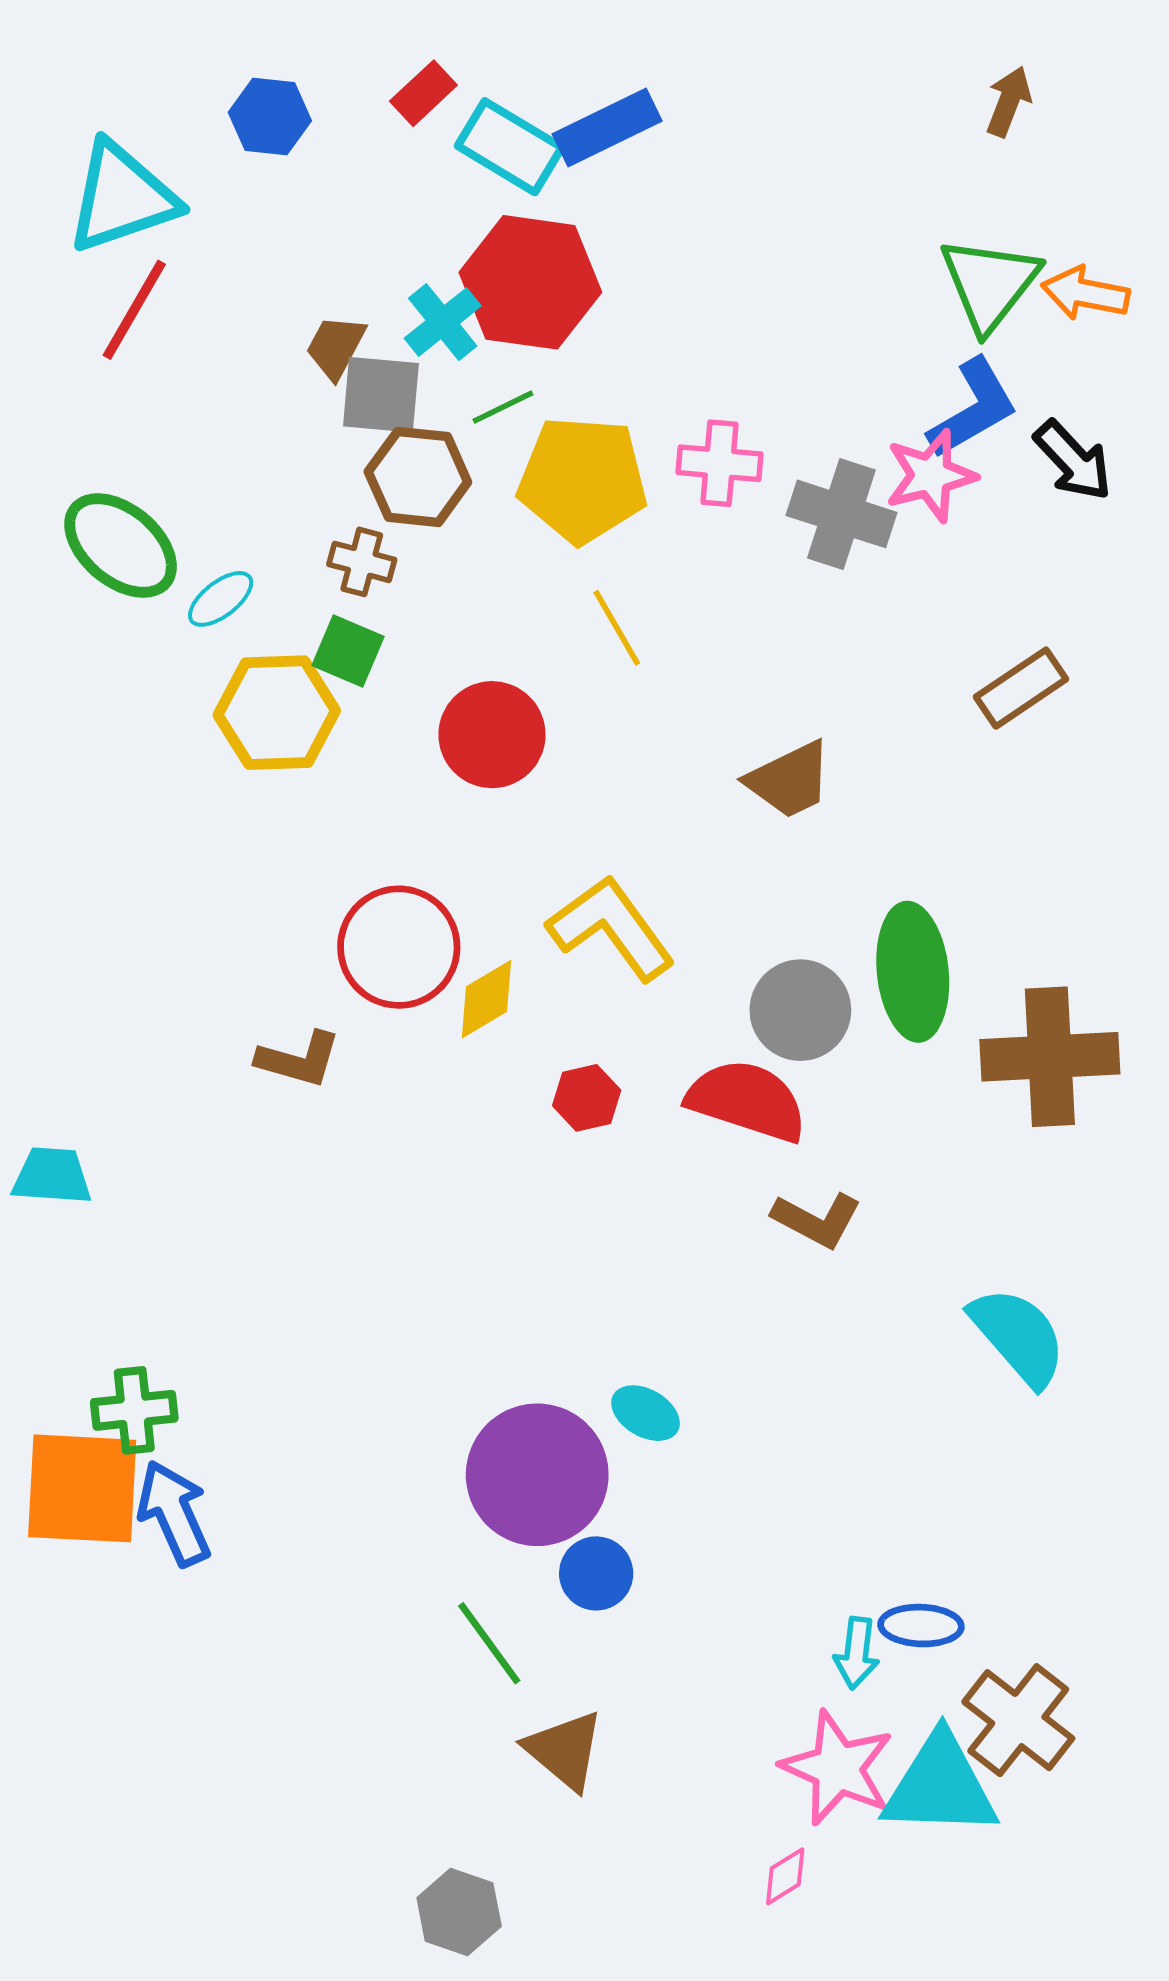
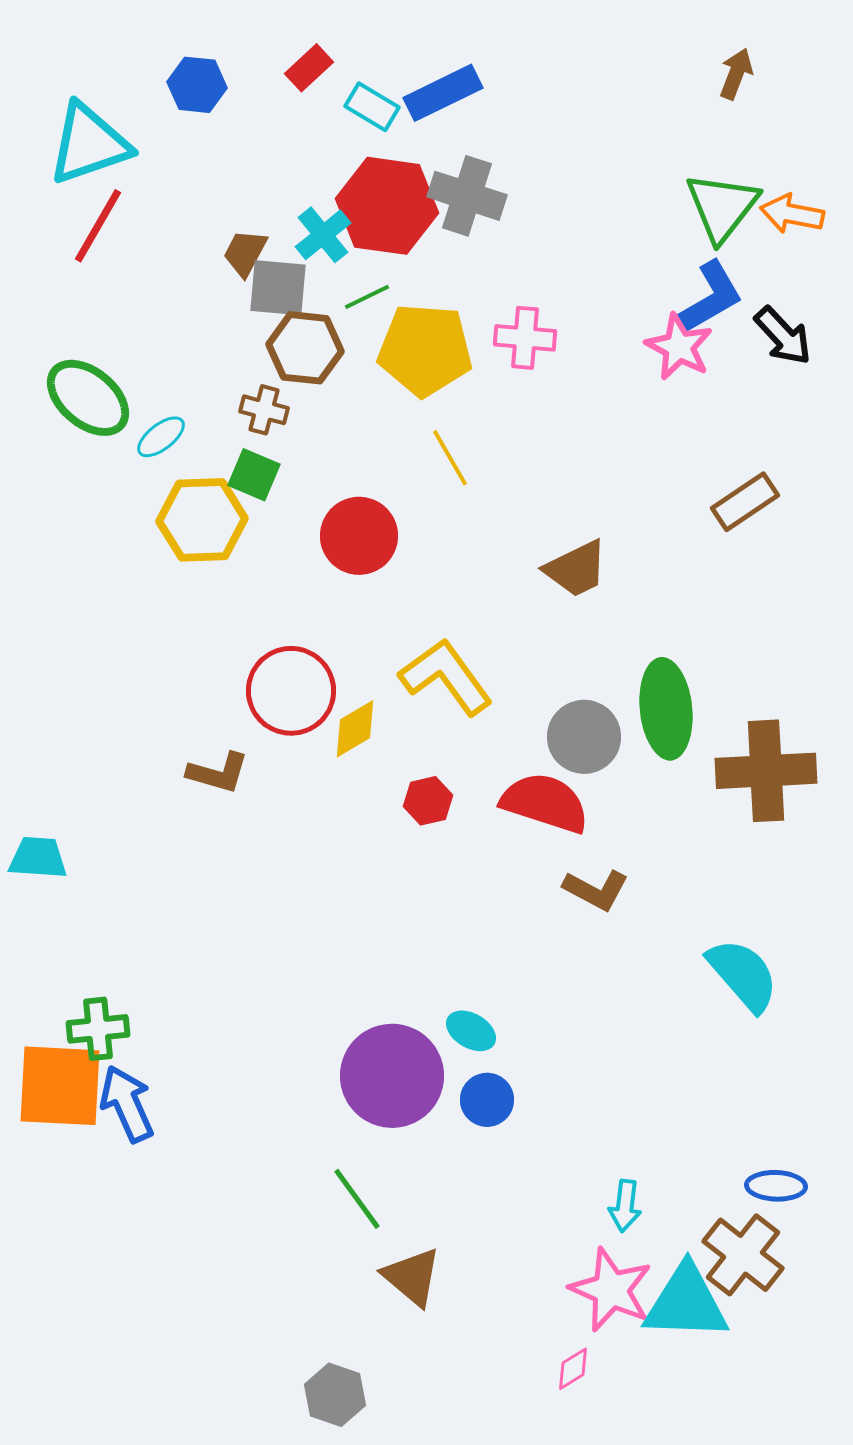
cyan rectangle: (510, 147) -> (372, 107), size x0.7
pink star: (931, 476) -> (679, 347), turned -30
gray cross: (841, 514) -> (467, 196), moved
blue circle: (596, 1573) -> (487, 1100), moved
blue ellipse: (921, 1626) -> (776, 1186), moved

